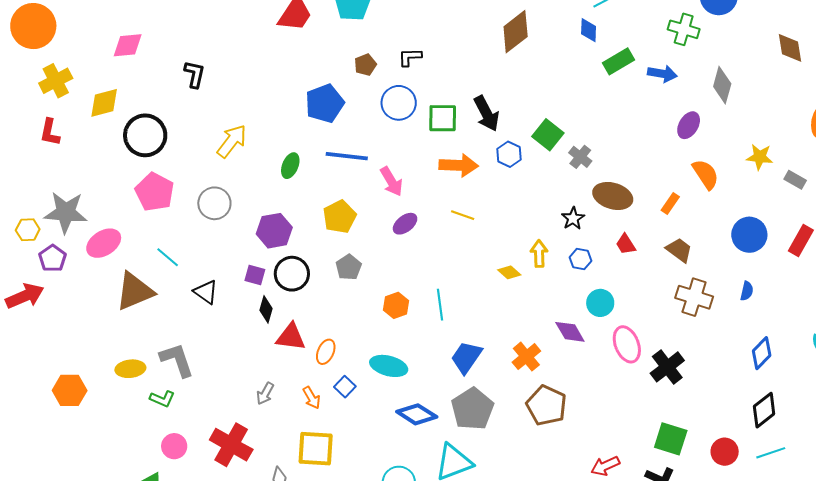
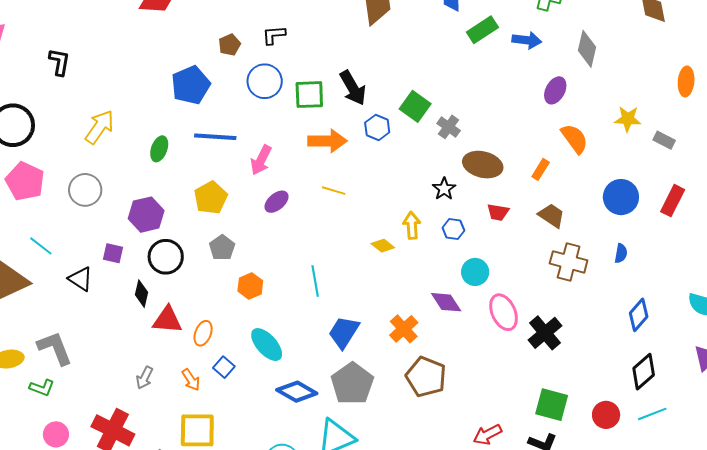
pink arrow: (391, 181) -> (261, 160), turned 60
red trapezoid: (626, 244) -> (498, 212), turned -45
purple square: (255, 275) -> (113, 253), moved
orange hexagon: (396, 305) -> (250, 286), moved
cyan ellipse: (389, 366) -> (267, 345), turned 36

